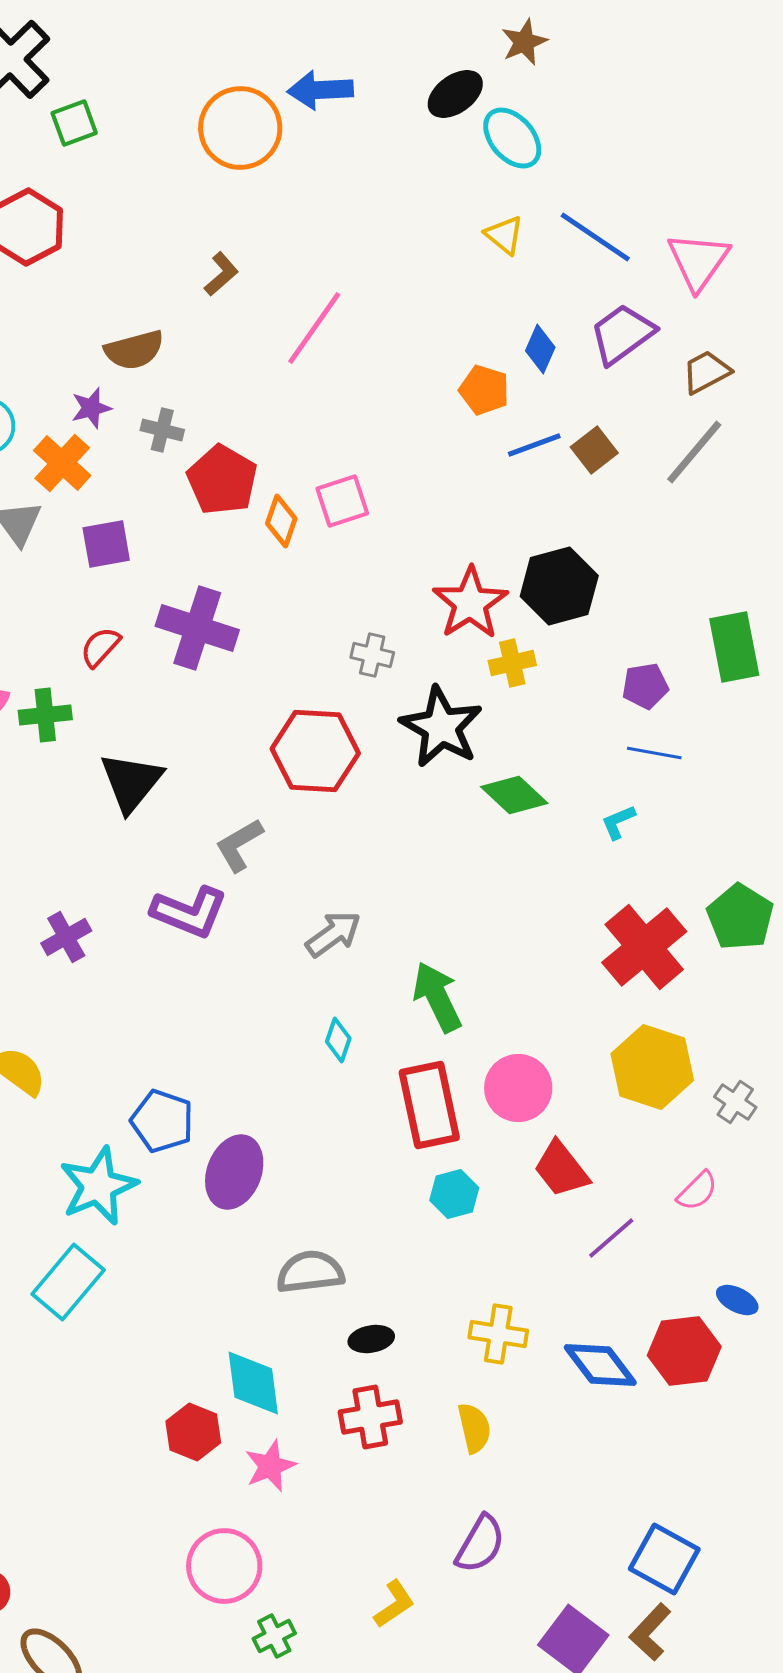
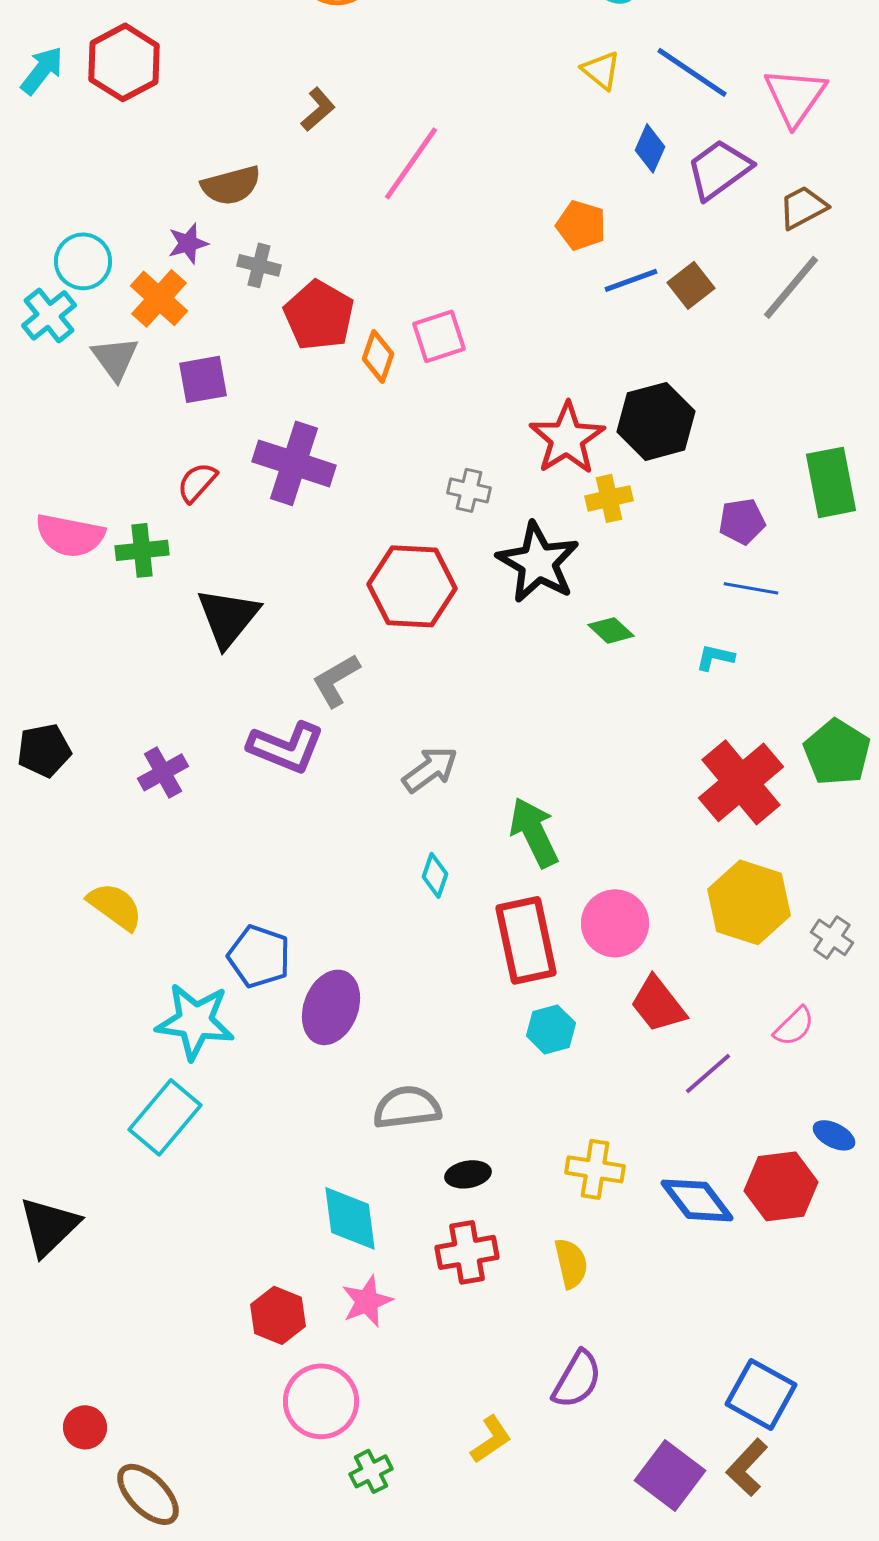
blue diamond: (540, 349) -> (650, 148), moved
green diamond: (514, 795) -> (611, 630), size x0.7
cyan L-shape: (618, 822) -> (715, 657), turned 36
cyan star: (98, 1186) -> (195, 1021), turned 30
red hexagon: (193, 1432) -> (278, 1315), moved

